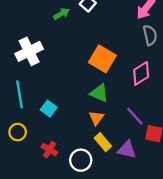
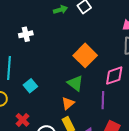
white cross: (29, 51) -> (26, 34), size x0.6
purple line: (135, 116) -> (103, 100), moved, turned 30

